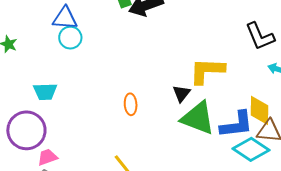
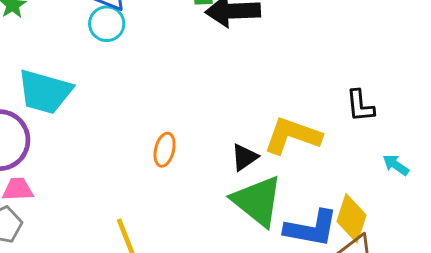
black L-shape: (260, 36) -> (360, 106), moved, size x0.7
cyan trapezoid: (45, 92) -> (45, 92), size x1.5

